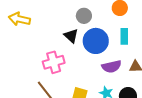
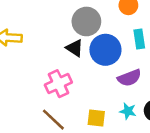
gray circle: (84, 16) -> (86, 21), size x1.5

